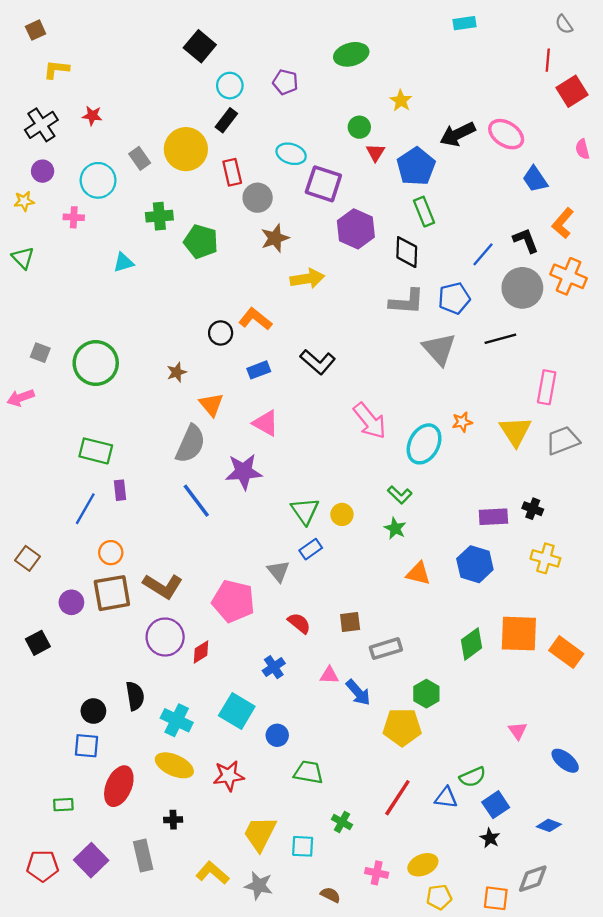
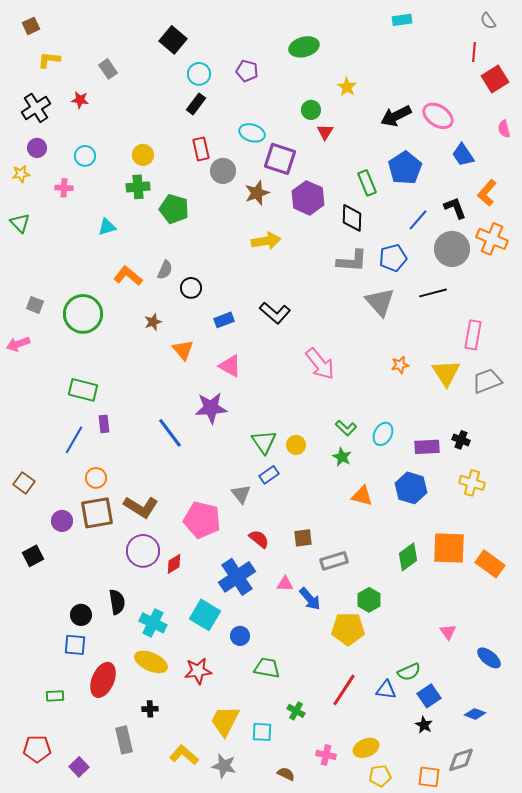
yellow circle: (186, 149) -> (143, 155), moved, size x0.6
gray rectangle: (140, 158) -> (108, 69), moved
blue pentagon: (416, 166) -> (405, 168), moved
cyan circle: (98, 180) -> (85, 156), size x0.7
brown star: (275, 238) -> (257, 193), moved
orange L-shape: (255, 319) -> (128, 276), moved
gray semicircle: (191, 444) -> (165, 270), moved, size x0.6
cyan ellipse: (424, 444) -> (383, 434), moved, size x0.7
blue cross: (274, 667) -> (237, 577), size x1.8
purple square: (91, 860) -> (79, 767), moved, size x0.7

